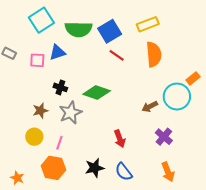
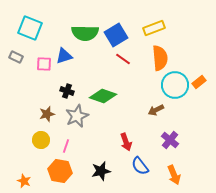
cyan square: (41, 20) -> (30, 28), moved, turned -35
cyan circle: (177, 97) -> (175, 85), moved
blue semicircle: (124, 172) -> (140, 166), moved

